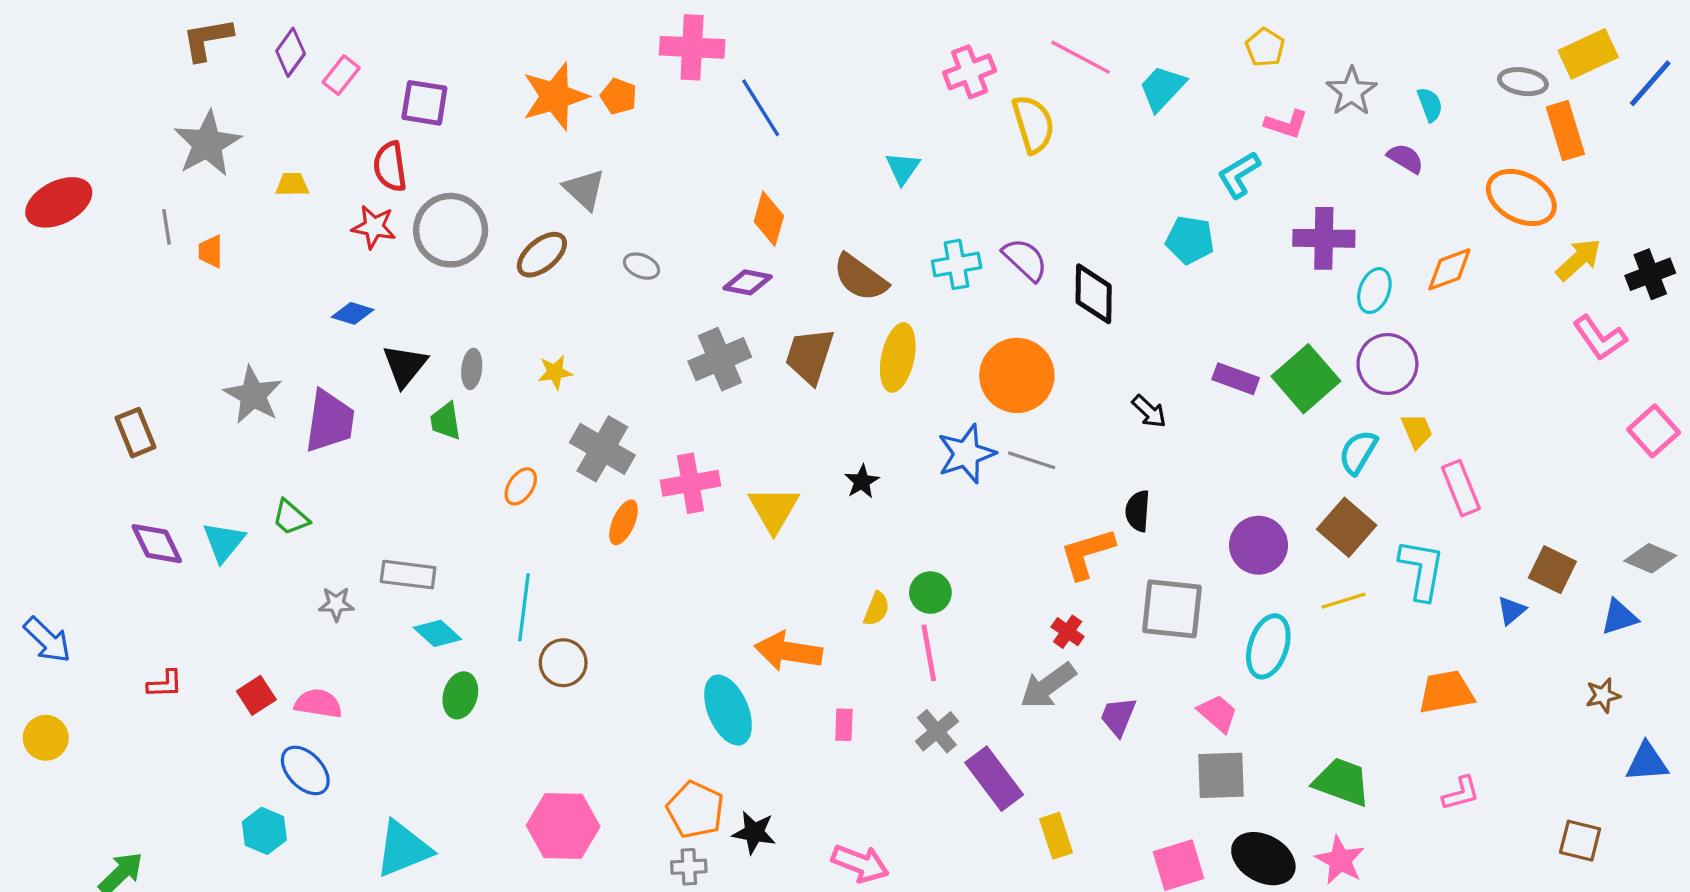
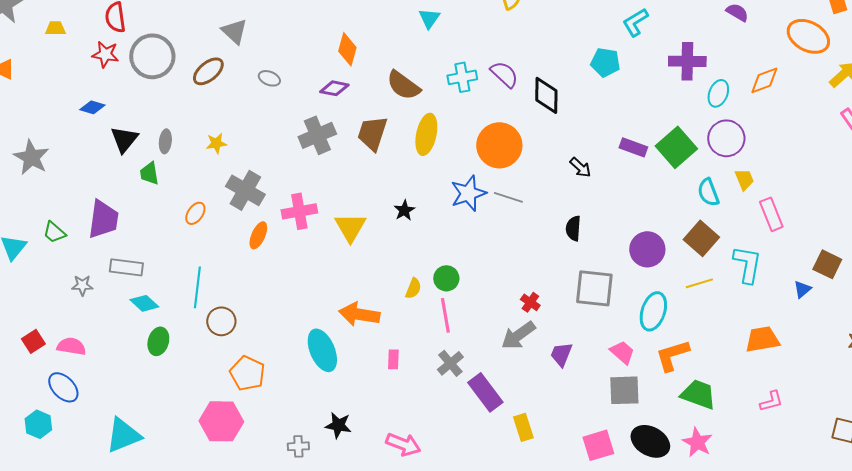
purple trapezoid: (330, 421) -> (103, 219), moved
cyan semicircle: (1358, 452) -> (708, 192), turned -52
orange L-shape: (1087, 553) -> (672, 355), moved
orange pentagon: (695, 810) -> (247, 373), moved

